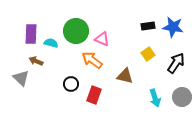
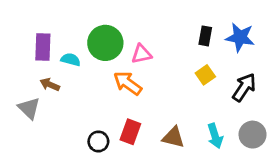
black rectangle: (148, 26) -> (205, 36), turned -72
pink triangle: (102, 39) -> (141, 54), turned -35
brown triangle: (125, 76) -> (173, 137), moved
black circle: (71, 84) -> (98, 141), moved

